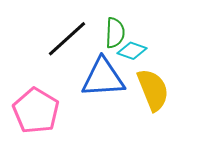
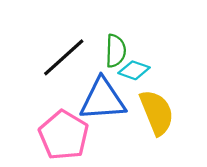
pink pentagon: (36, 111) -> (64, 135), moved

